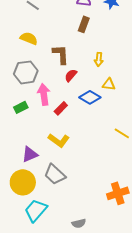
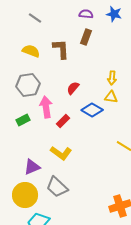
brown L-shape: (61, 54) -> (61, 49), moved
yellow arrow: (99, 59) -> (112, 78), moved

